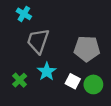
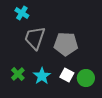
gray pentagon: (87, 49) -> (66, 44), moved
cyan star: (47, 71) -> (42, 76), moved

